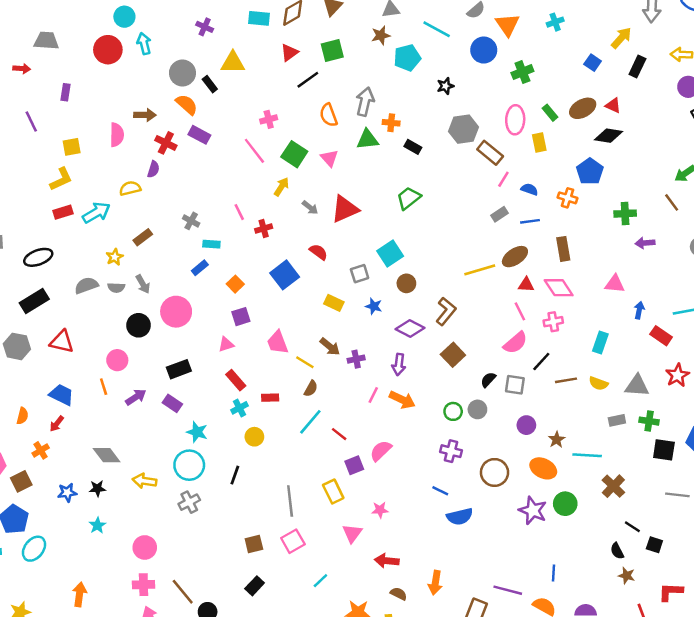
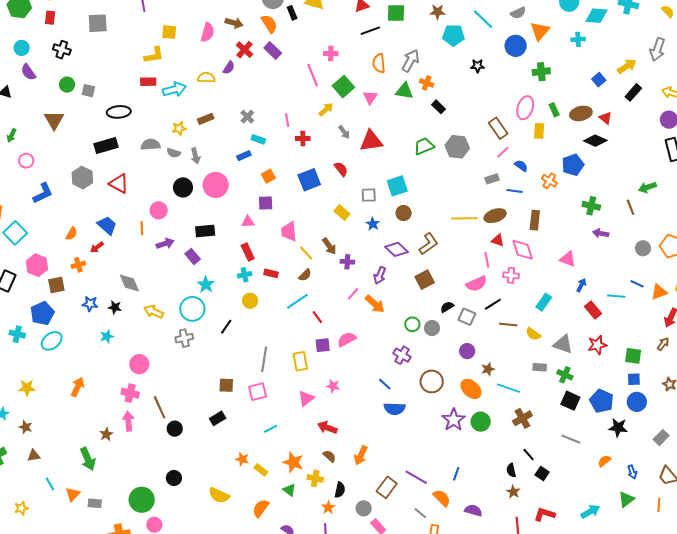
gray hexagon: (463, 129) -> (457, 147), moved

